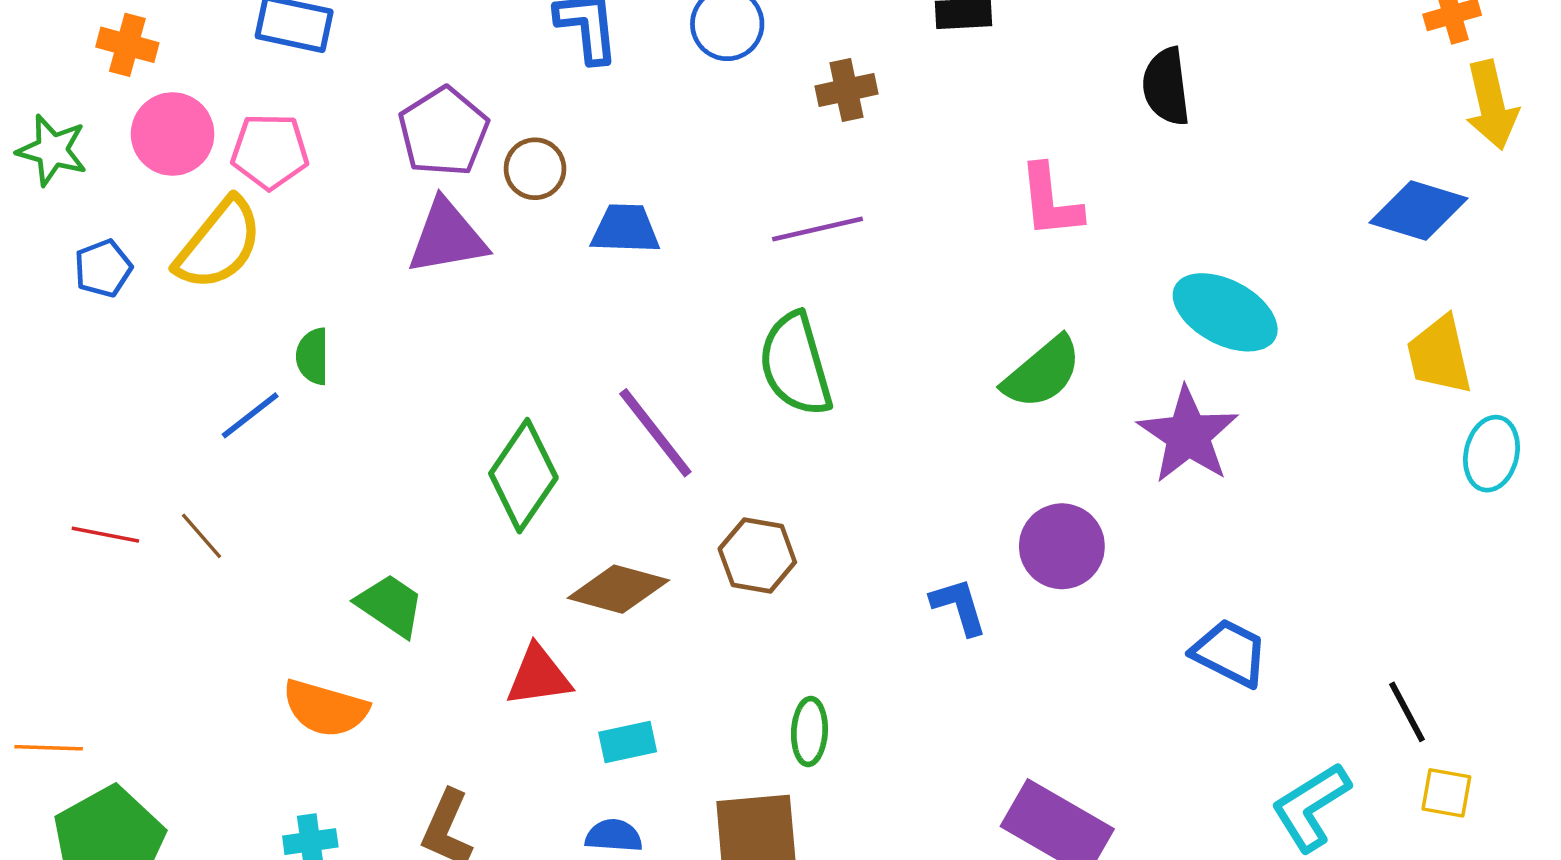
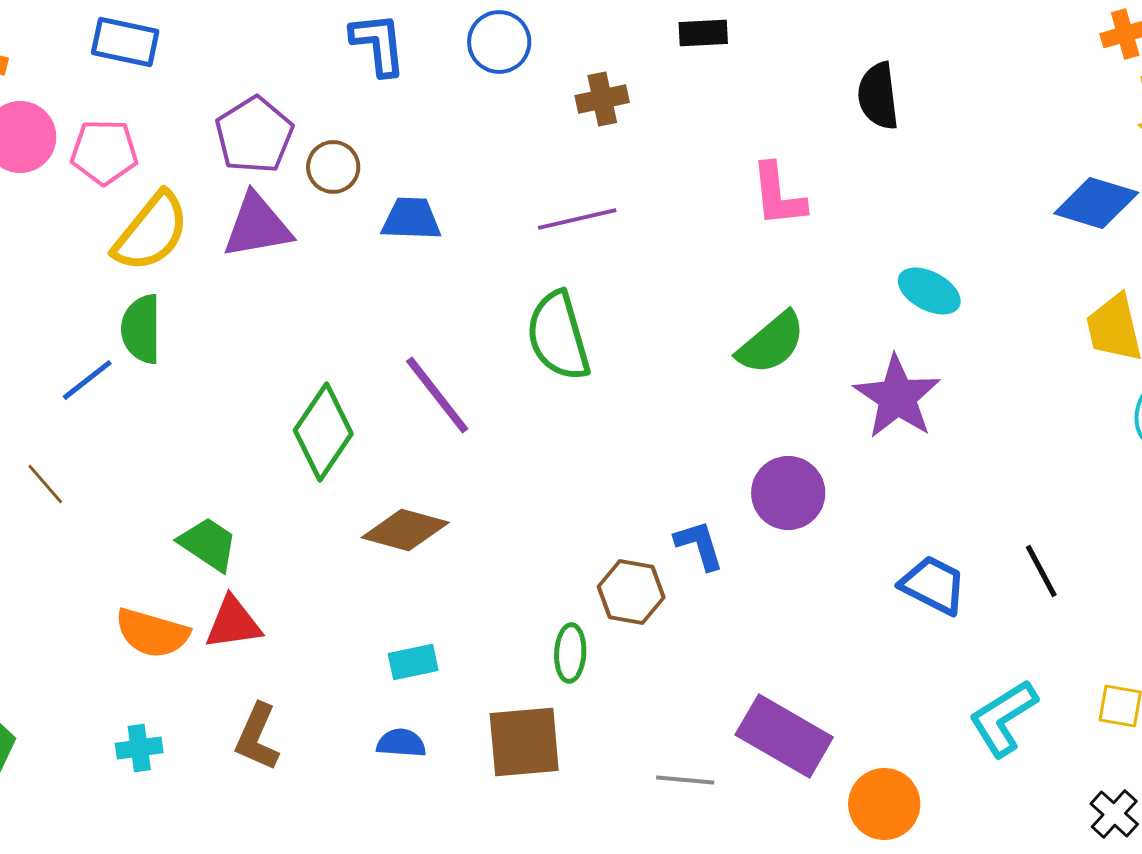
yellow semicircle: (219, 244) -> (151, 232), moved
cyan ellipse: (1225, 312) -> (929, 291), size x0.7
green semicircle: (313, 356) -> (141, 329), size x1.4
brown hexagon: (757, 556) -> (631, 592), moved
red triangle: (538, 676) -> (233, 623), moved
black line: (1407, 712) -> (1041, 571), moved

